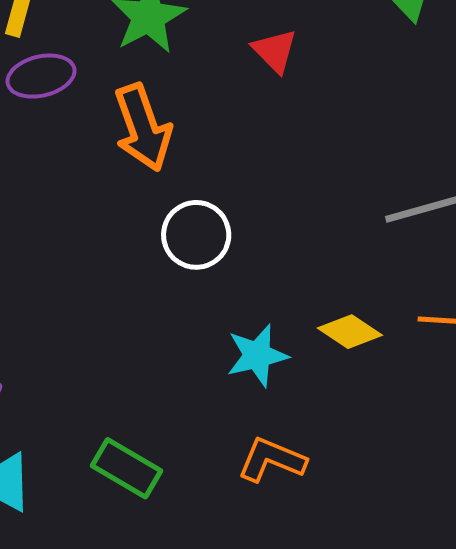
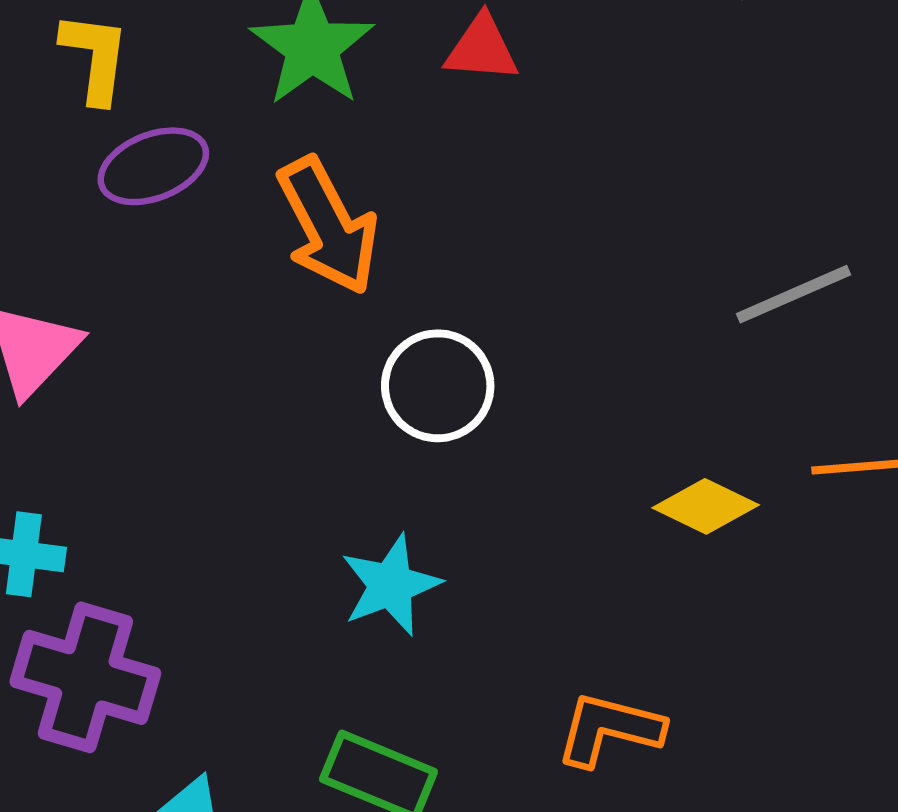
red triangle: (275, 51) -> (482, 48), moved, turned -33
cyan star: (257, 355) -> (391, 585), moved

